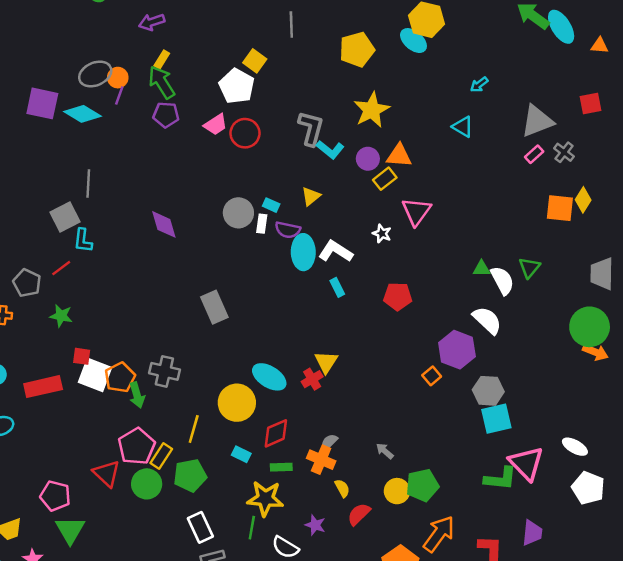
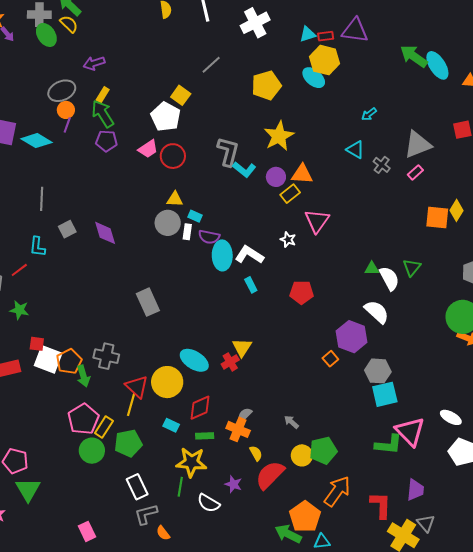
gray line: (291, 25) -> (211, 65), turned 50
gray ellipse: (95, 74) -> (62, 91), moved
gray cross: (564, 152) -> (382, 165), moved
yellow triangle: (311, 196) -> (175, 199), moved, turned 42
gray square: (65, 217) -> (67, 229), moved, size x0.7
red triangle: (107, 473) -> (137, 387), moved
red semicircle: (359, 514) -> (270, 475), size x1.5

